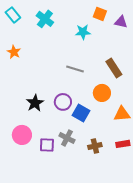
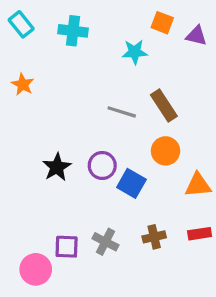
cyan cross: (45, 19) -> (73, 31), turned -30
brown rectangle: (114, 68) -> (164, 105), moved
pink circle: (22, 135) -> (36, 269), moved
gray cross: (67, 138) -> (105, 242), moved
purple square: (47, 145) -> (67, 247), moved

